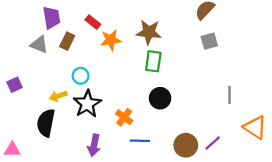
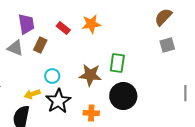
brown star: (149, 32) -> (90, 75), moved
orange star: (111, 40) -> (91, 24), moved
black circle: (160, 98) -> (123, 96), size x1.4
orange cross: (124, 117) -> (91, 113), turned -35

